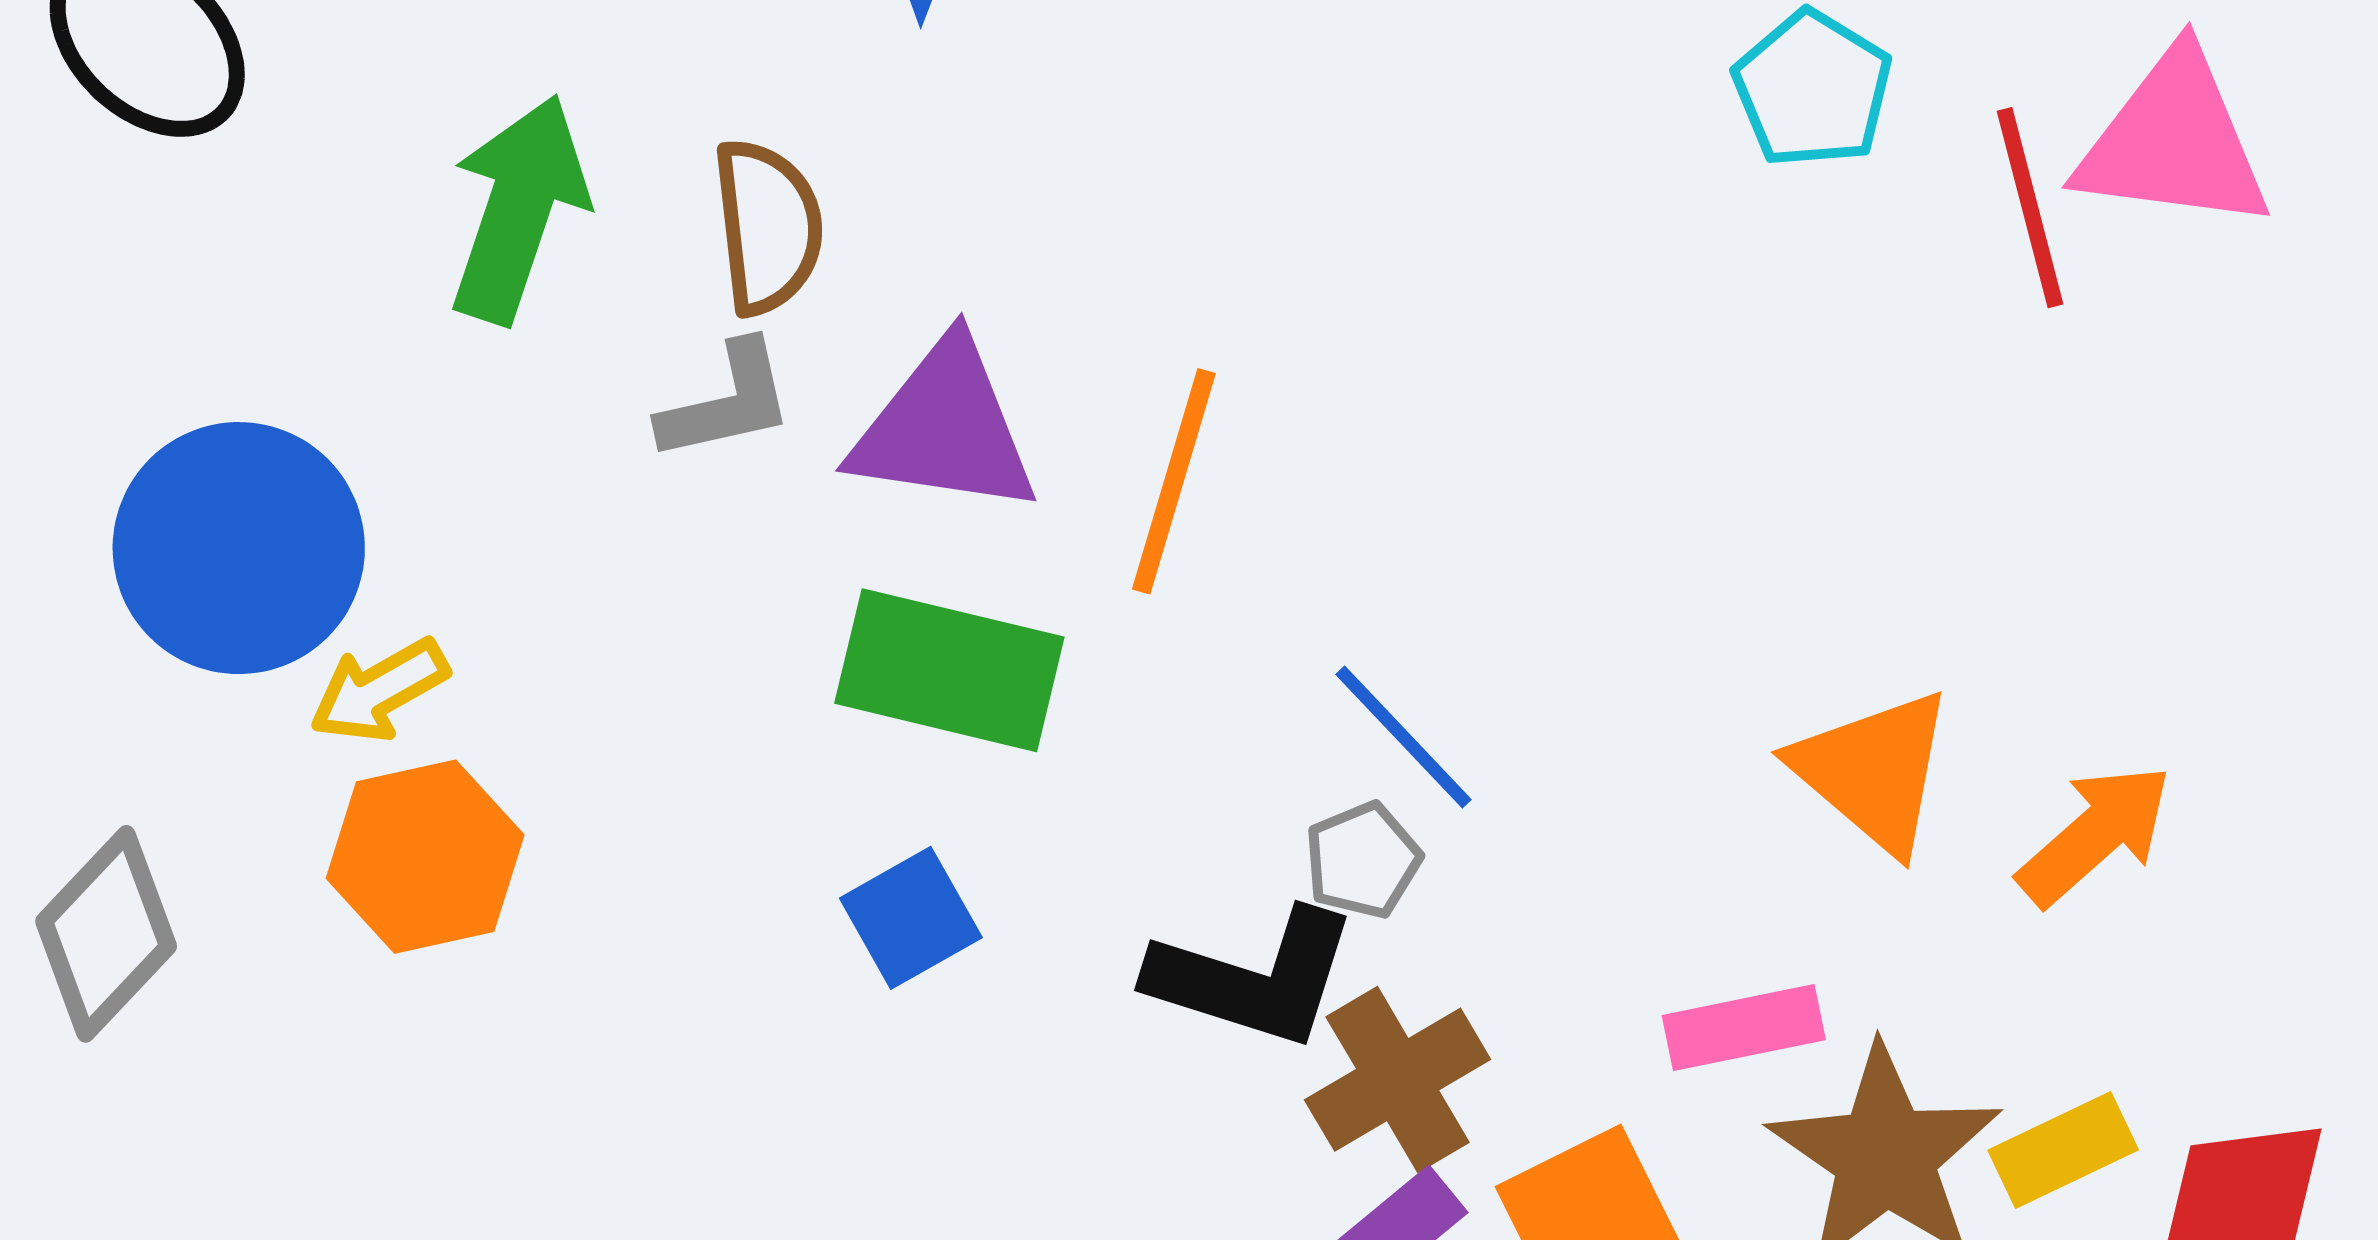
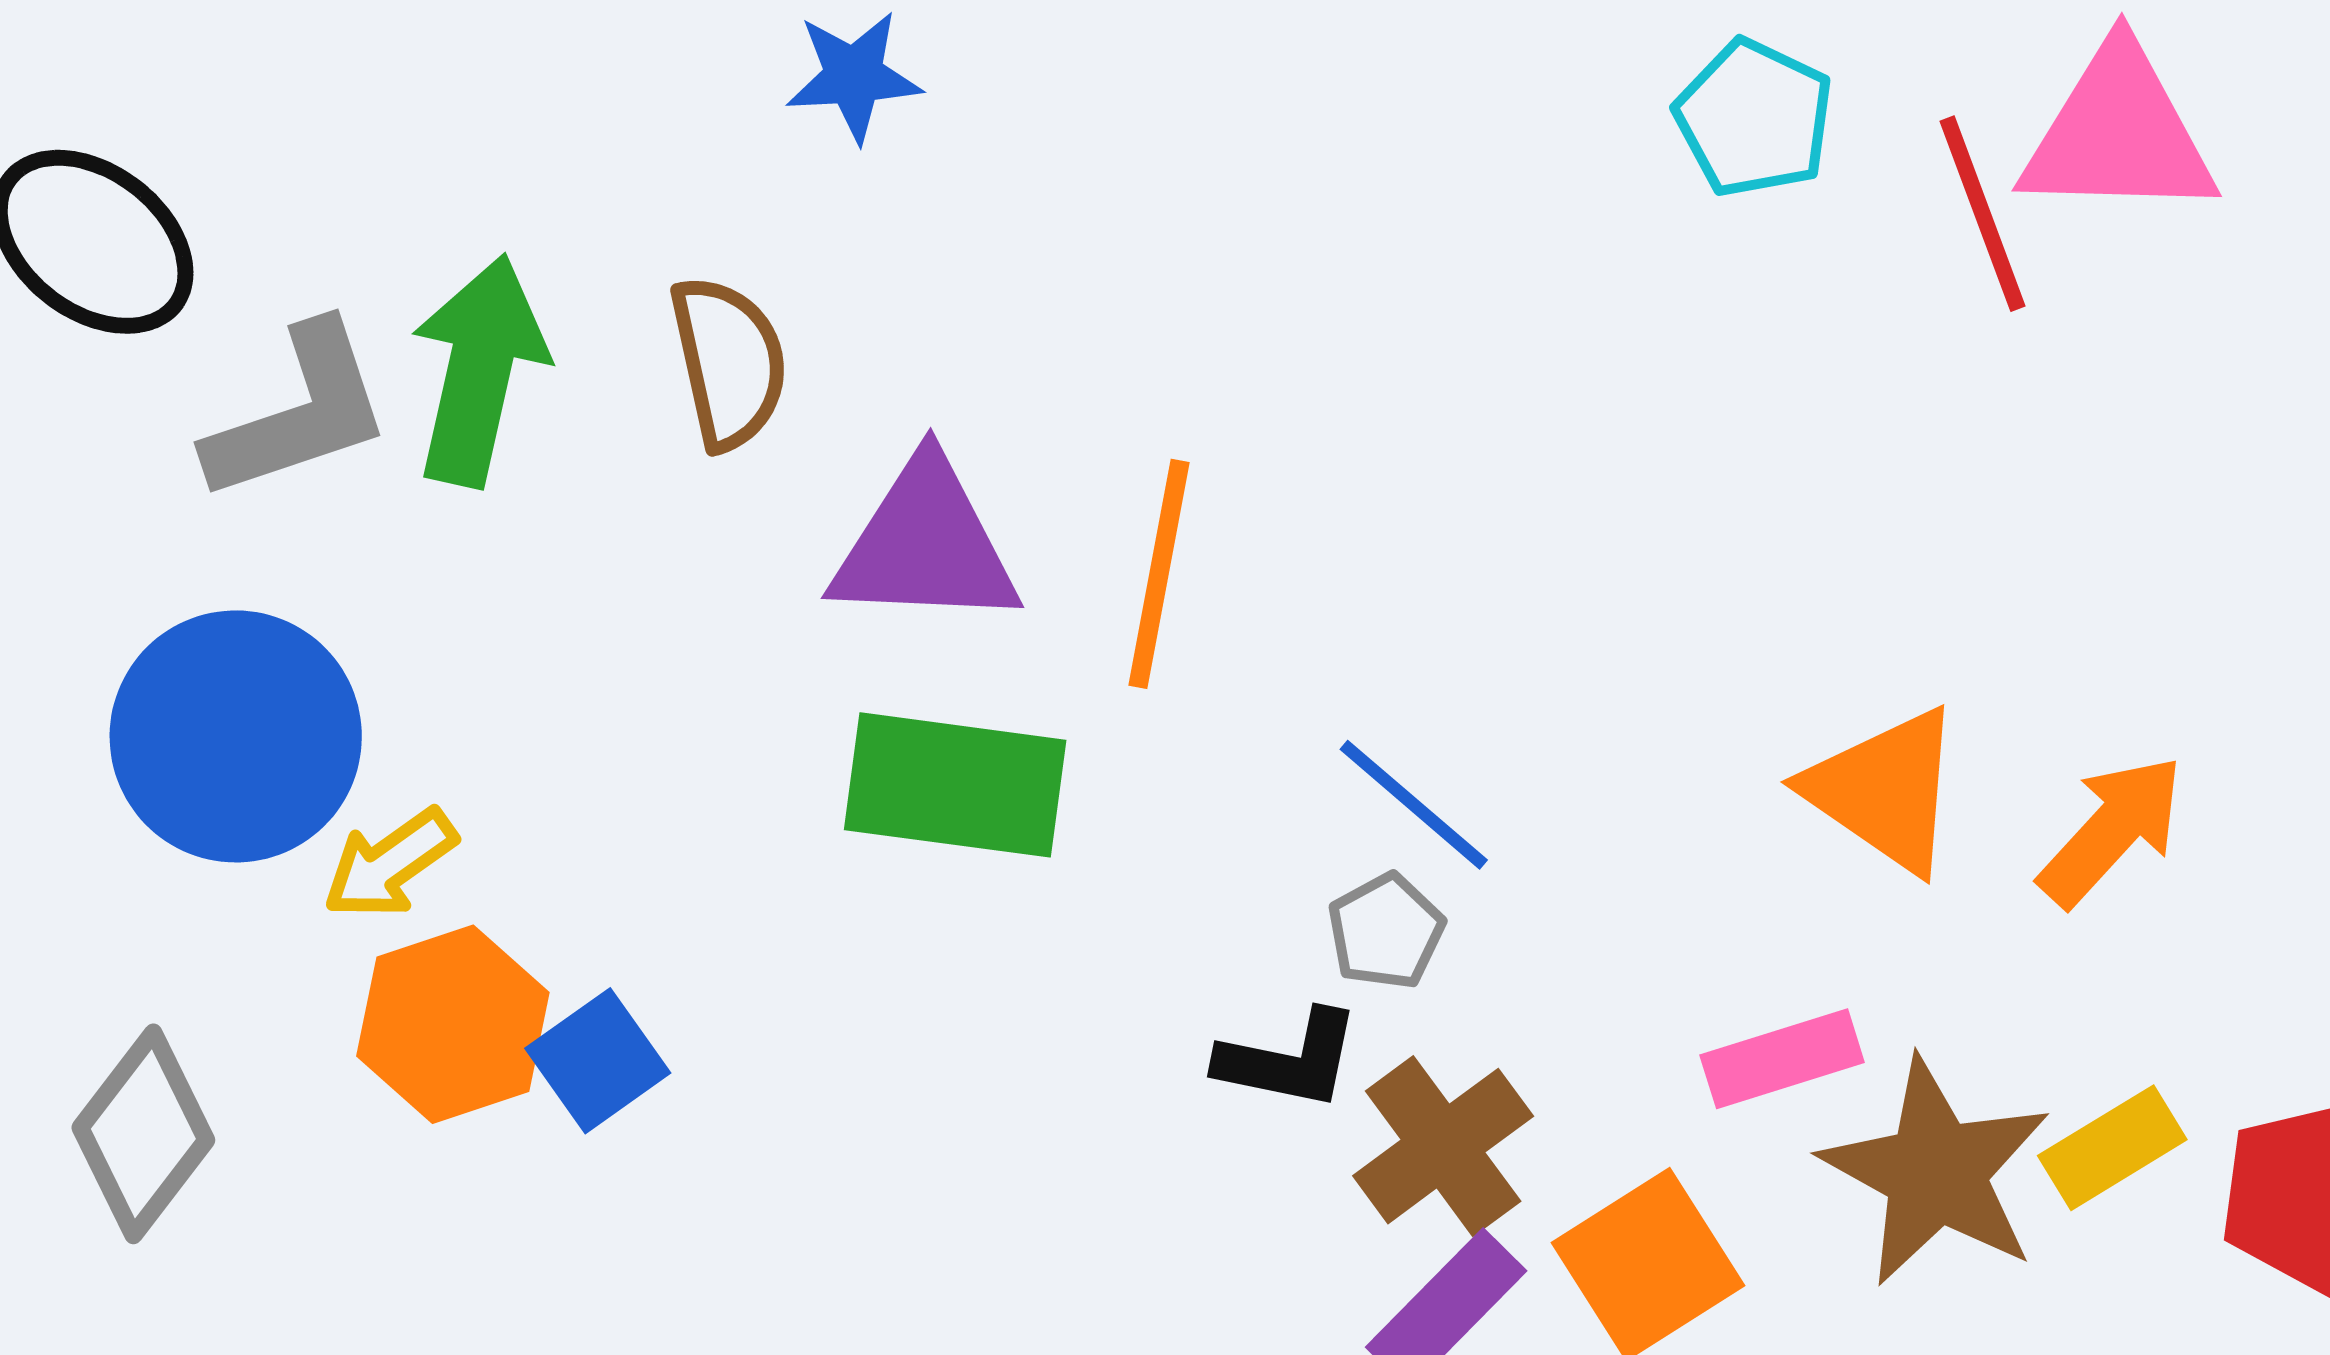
gray L-shape: (727, 402) -> (299, 413), moved, size x1.4
blue square: (911, 918) -> (598, 1061), moved
black L-shape: (1253, 978) -> (1289, 1060), size x0.7

